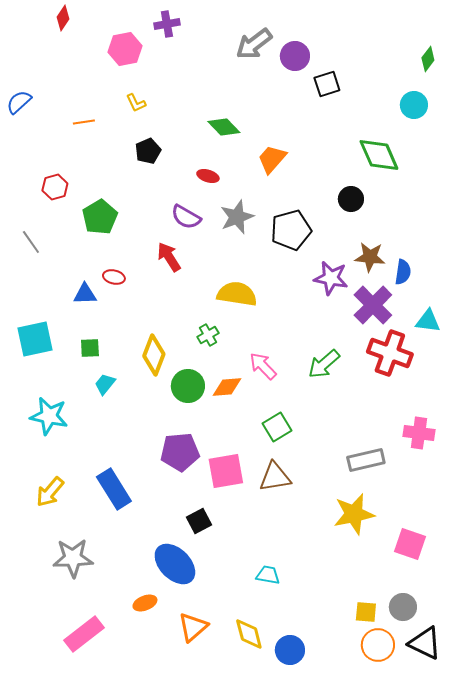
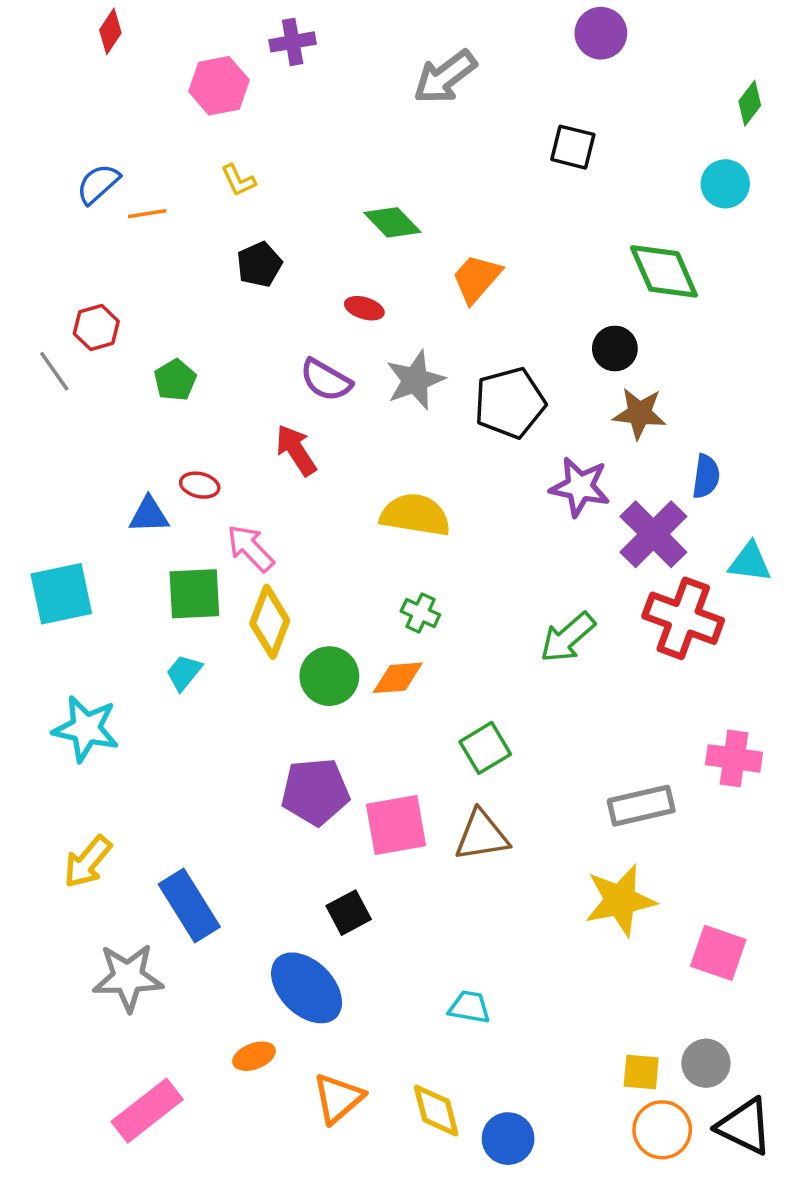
purple circle: (295, 56) -> (601, 33), moved
black square: (327, 84) -> (573, 147), turned 32
blue semicircle: (19, 102) -> (98, 184), moved
green pentagon: (100, 217) -> (175, 380), size x0.7
gray line: (31, 242) -> (54, 371), moved
brown star: (370, 257) -> (639, 413), moved
green cross: (208, 335) -> (420, 613), moved, turned -35
green square: (90, 348) -> (194, 594), moved, size x1.6
pink arrow: (263, 366) -> (251, 548), moved
blue rectangle: (114, 489) -> (189, 906), moved

